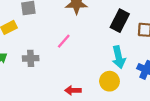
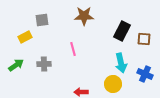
pink line: (64, 41) -> (73, 49), turned -56

